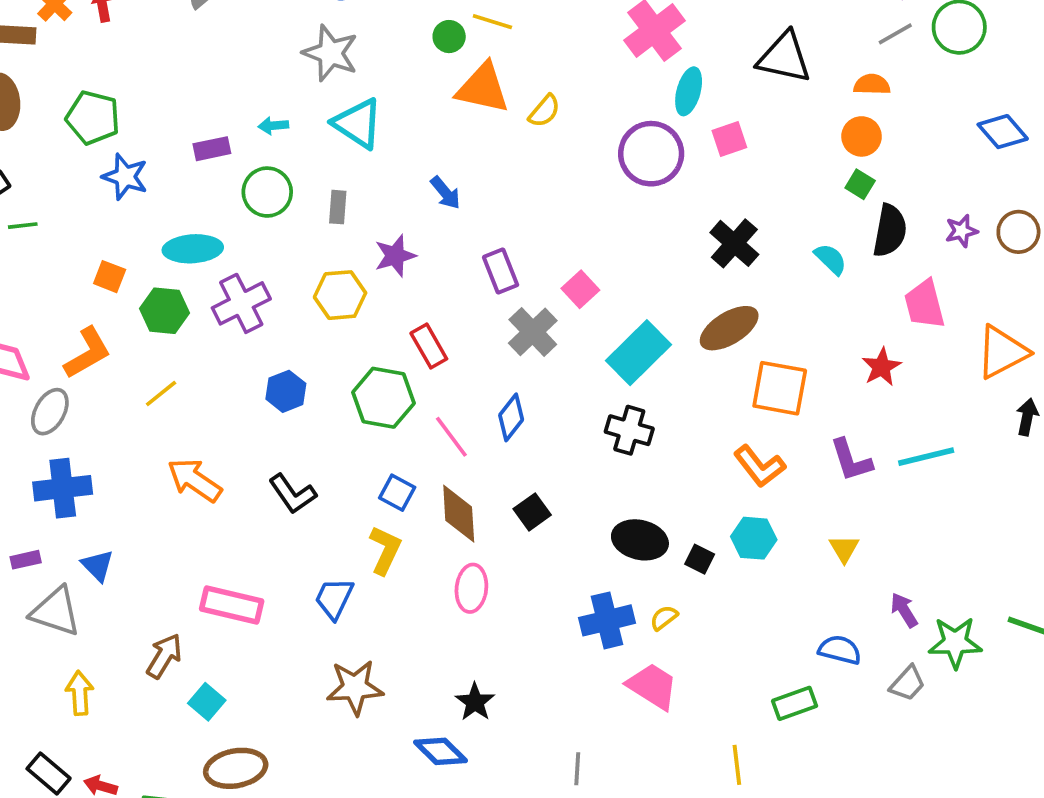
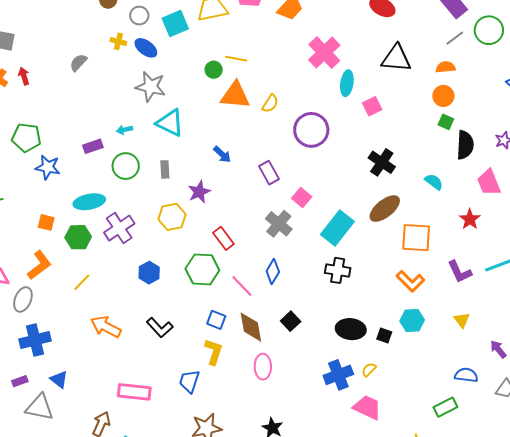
purple circle: (651, 154) -> (311, 130), moved
cyan semicircle: (831, 259) -> (434, 182), moved
purple rectangle: (501, 271) -> (269, 173), moved

